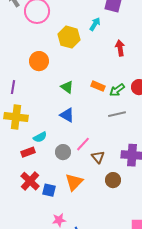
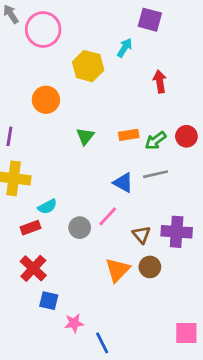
orange rectangle: (98, 86) -> (129, 135), turned -32
green triangle: (67, 87) -> (85, 136), turned 32
blue triangle: (67, 115) -> (123, 183), moved
brown triangle: (98, 157) -> (141, 235), moved
orange triangle: (74, 182) -> (118, 270), moved
blue square: (49, 190) -> (49, 301), moved

